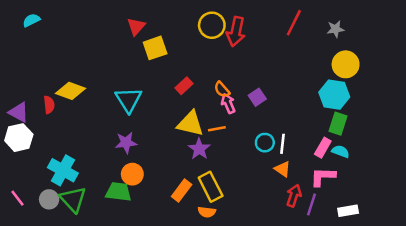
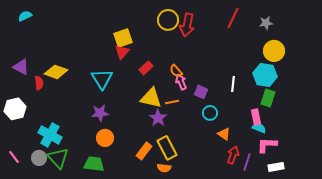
red triangle: (136, 27) -> (122, 52), moved
purple square: (257, 97) -> (201, 92), moved, turned -32
purple triangle: (19, 112) -> (21, 67), moved
white line: (282, 144) -> (233, 84), moved
pink rectangle: (323, 148) -> (256, 117), turned -42
cyan semicircle: (341, 151) -> (259, 128), moved
pink L-shape: (323, 177) -> (267, 145), moved
green trapezoid: (118, 192) -> (94, 164), moved

